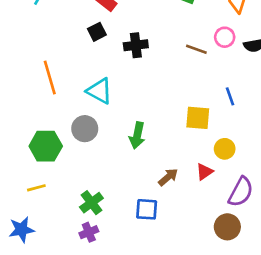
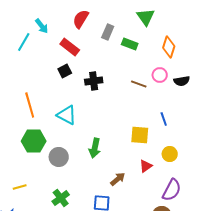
gray circle: (85, 129) -> (59, 157), moved
green hexagon: (46, 146) -> (34, 141), moved
yellow circle: (225, 149) -> (170, 154), moved
red triangle: (204, 172) -> (146, 166), moved

